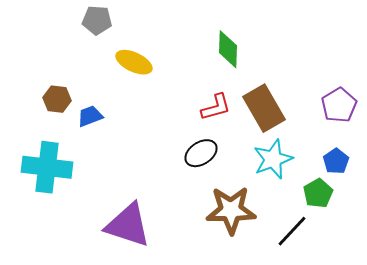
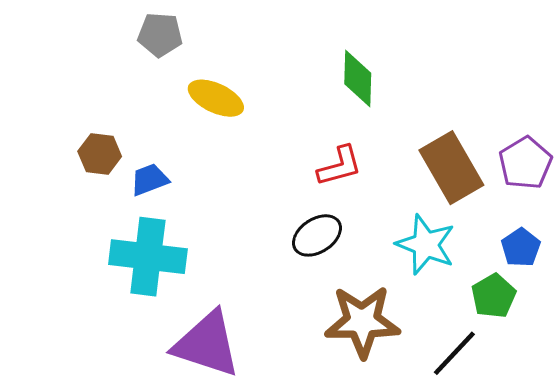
brown rectangle: (264, 108) -> (451, 168), moved
cyan star: (273, 159) -> (426, 245), turned -30
cyan cross: (47, 167) -> (148, 257), moved

